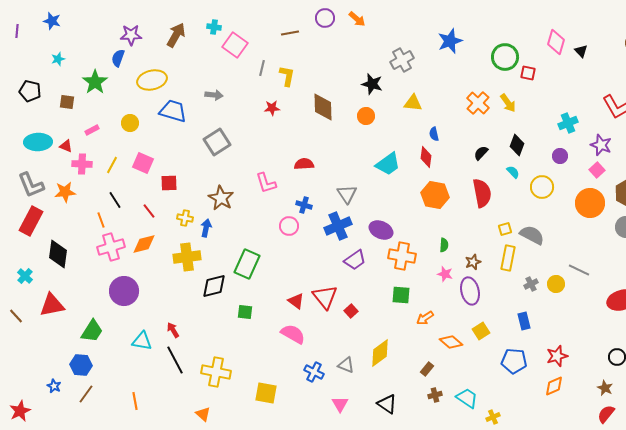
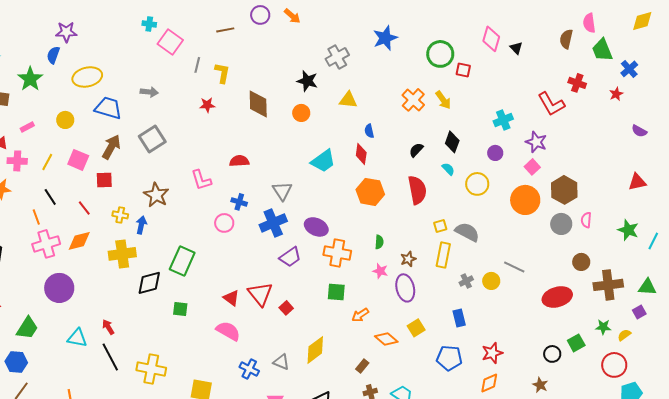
brown arrow: (176, 35) -> (111, 147), moved

